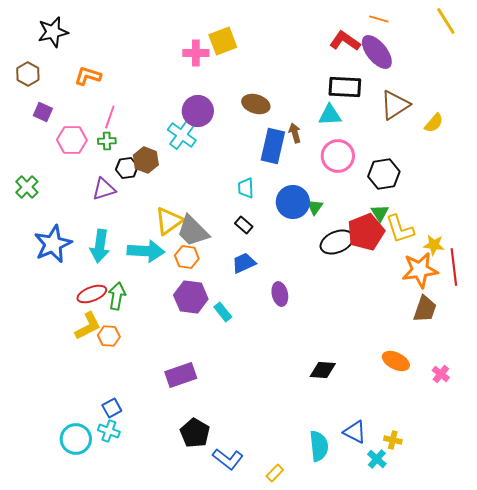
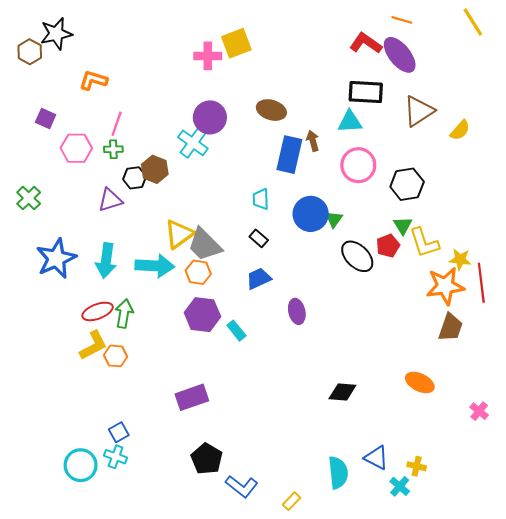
brown hexagon: (28, 74) -> (30, 52), moved
red pentagon: (366, 232) -> (388, 246), size x0.6
black ellipse: (337, 242) -> (357, 256), turned 68
pink cross: (441, 374) -> (479, 411), moved

